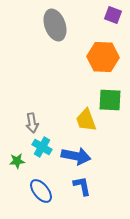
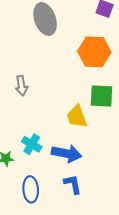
gray arrow: (32, 123) -> (21, 86), moved
blue ellipse: (41, 191) -> (31, 189), turned 35

